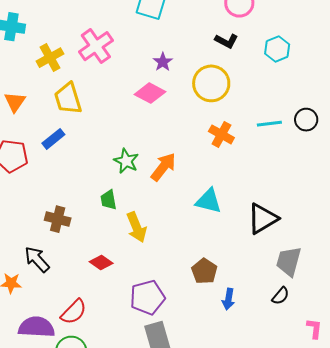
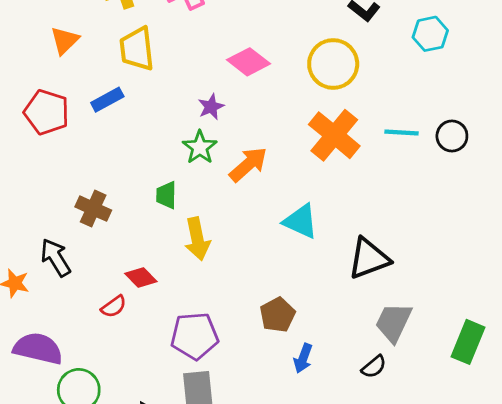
purple star: (163, 62) -> (211, 107), moved
orange cross: (221, 134) -> (334, 135), size x1.5
red semicircle: (74, 312) -> (114, 307), moved, size x0.7

